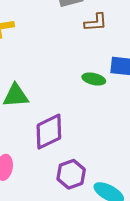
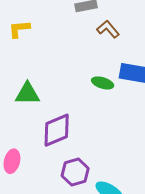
brown L-shape: (96, 22) -> (108, 29), turned -130

